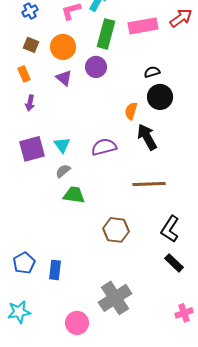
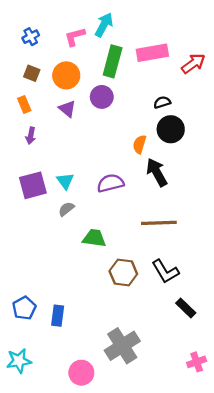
red arrow: (181, 18) -> (193, 64), moved
green trapezoid: (74, 195) -> (94, 238), moved
black L-shape: (170, 229) -> (165, 271), moved, turned -64

